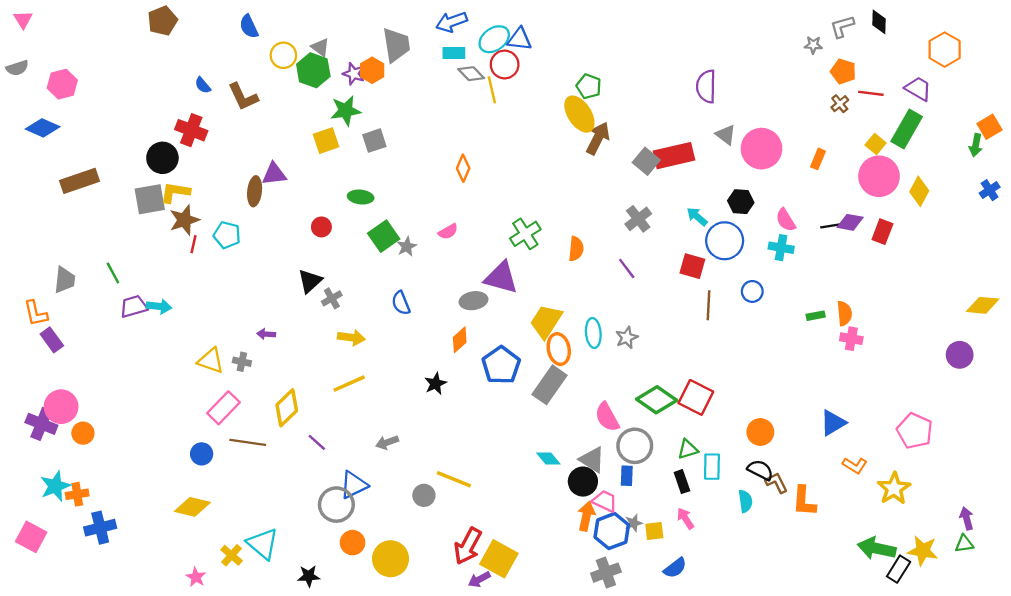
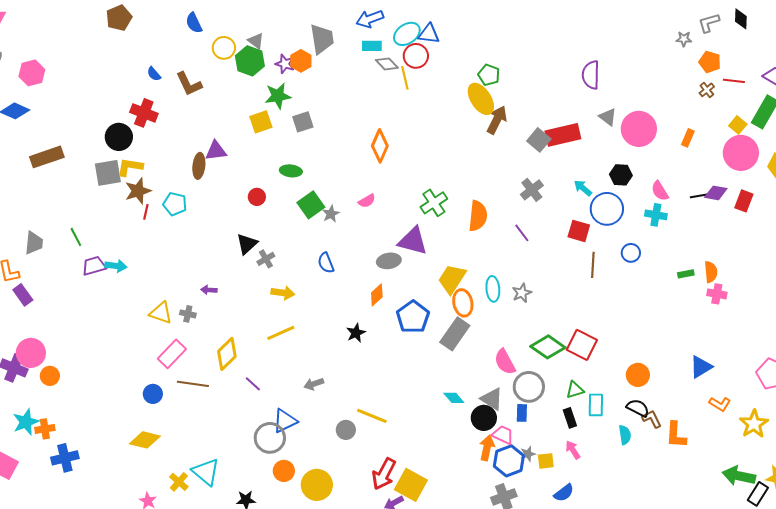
orange diamond: (463, 168) -> (380, 146), size x1.4
orange semicircle: (576, 249) -> (478, 216), size x1.4

